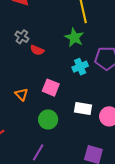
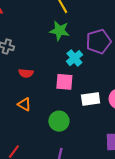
red semicircle: (37, 50) -> (26, 73), moved
pink square: (51, 88) -> (64, 82), moved

